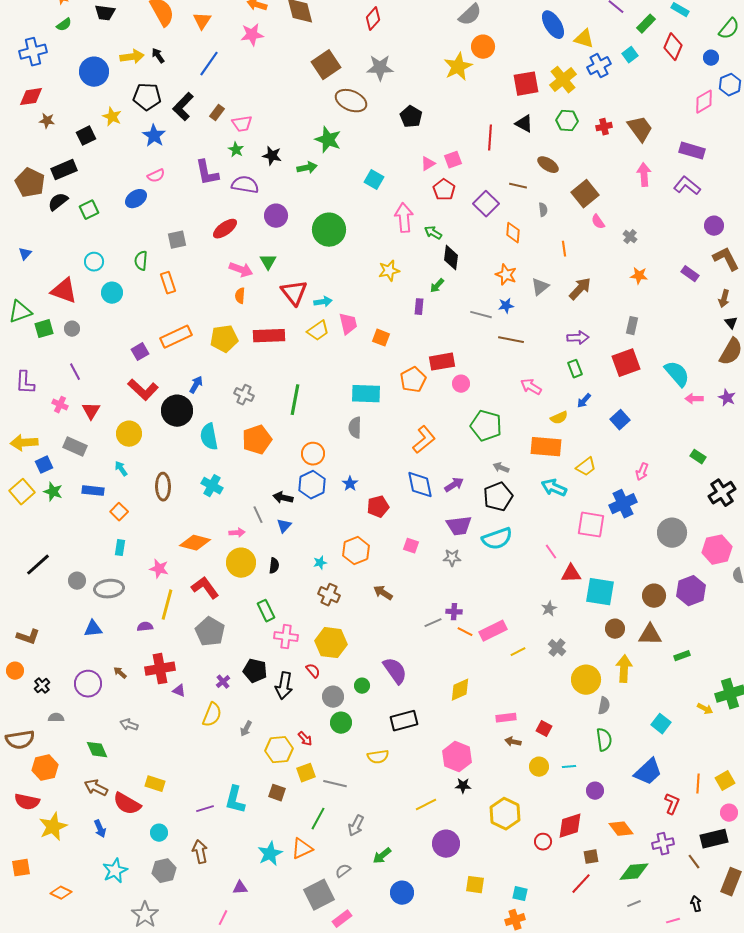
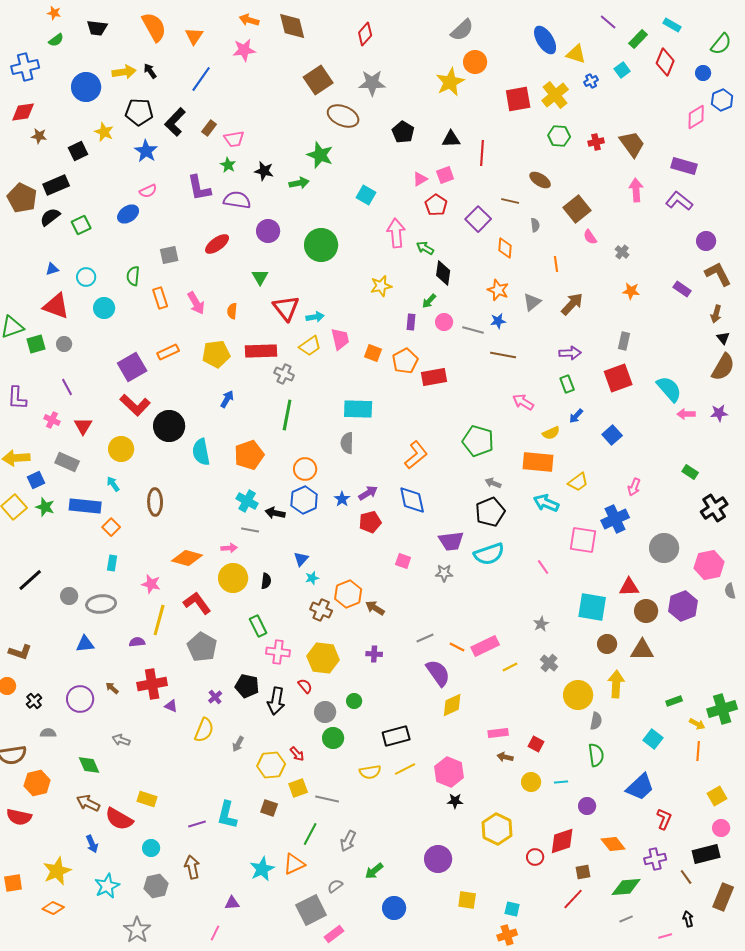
blue cross: (599, 66) -> (591, 81), size x0.6
black triangle: (524, 124) -> (451, 139), moved, turned -30
blue triangle: (25, 254) -> (52, 269), moved, turned 32
pink arrow: (241, 270) -> (196, 303), moved, turned 40
orange rectangle: (176, 337) -> (168, 352), size x0.7
purple square: (140, 352) -> (132, 367), size x1.6
orange pentagon: (413, 380) -> (405, 361), moved
pink circle: (461, 384) -> (444, 322), moved
blue arrow: (196, 385) -> (227, 399), moved
gray cross: (244, 395) -> (284, 374), moved
purple star: (727, 398) -> (719, 413), turned -30
purple arrow: (454, 485) -> (368, 493), moved
cyan cross: (212, 486) -> (247, 501), moved
blue rectangle: (93, 491) -> (85, 506), size x1.4
gray line: (258, 515) -> (250, 530), turned -54
blue triangle: (284, 526) -> (301, 559), moved
orange hexagon: (356, 551) -> (348, 594), moved
red triangle: (571, 574) -> (629, 587), moved
purple cross: (454, 612) -> (374, 654), moved
green rectangle: (682, 656) -> (674, 701), moved
purple semicircle: (395, 671) -> (438, 673), moved
orange line: (698, 784) -> (698, 751), moved
yellow line: (426, 805) -> (405, 769), moved
yellow star: (53, 827) -> (57, 871), moved

